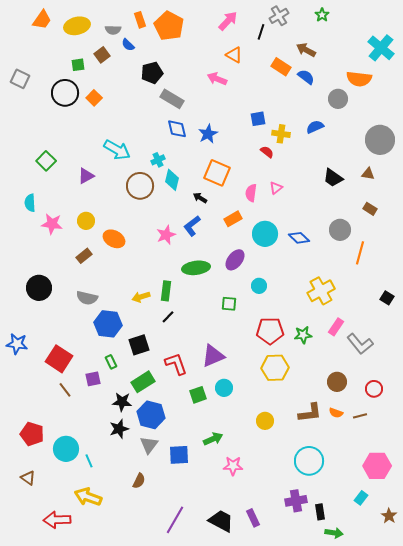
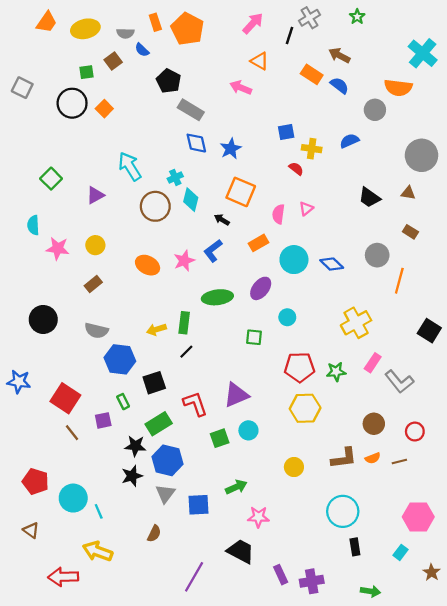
black pentagon: (152, 73) -> (169, 81), turned -30
cyan arrow: (117, 150) -> (130, 166), turned -152
orange ellipse: (114, 239) -> (148, 265), moved
black square: (387, 298) -> (429, 331), size x1.5
orange semicircle: (336, 413) -> (373, 458), turned -40
purple cross: (296, 501) -> (312, 581), moved
black rectangle: (320, 512) -> (355, 547), moved
black trapezoid: (221, 521) -> (241, 551), moved

